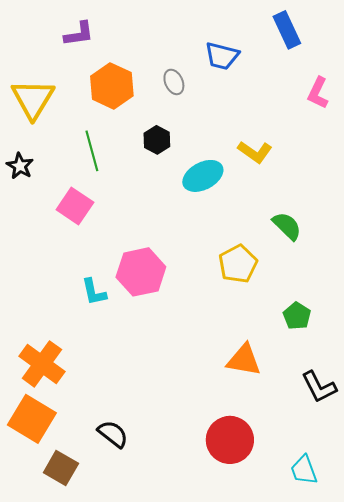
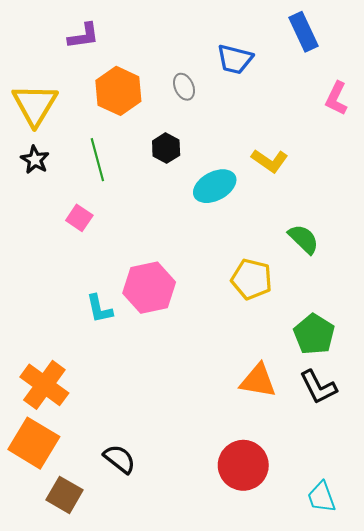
black star: (20, 166) -> (35, 160), moved
pink square: (75, 206) -> (79, 218), size x0.7
yellow pentagon: (238, 264) -> (252, 279), turned -30
green pentagon: (297, 316) -> (314, 334), size x1.4
black L-shape: (319, 387) -> (318, 387), moved

